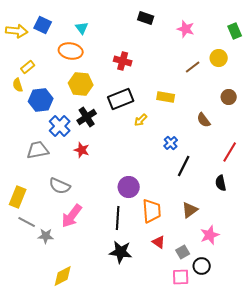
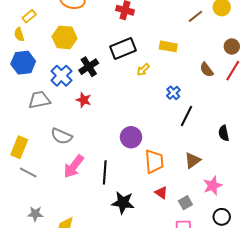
yellow hexagon: (81, 84) -> (65, 37), moved
blue hexagon: (41, 100) -> (23, 63), moved
red line: (230, 152) -> (233, 71), moved
black line: (118, 218) -> (105, 172), moved
gray star: (46, 236) -> (35, 214), moved
black circle: (202, 266) -> (222, 217), moved

